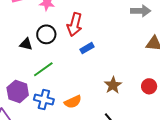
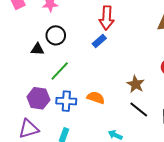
red arrow: (75, 24) -> (107, 18), moved
brown star: (113, 85) -> (136, 84), moved
orange semicircle: (73, 102) -> (96, 98), turned -126

